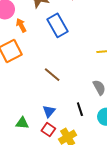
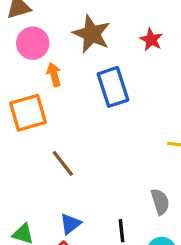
brown line: (52, 75) -> (63, 163), moved

